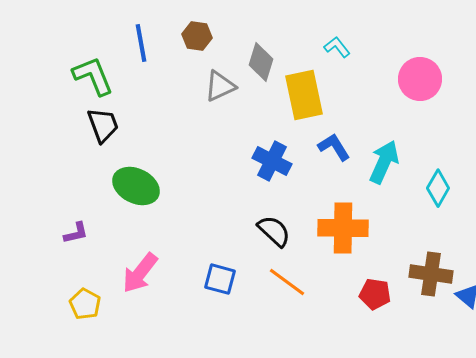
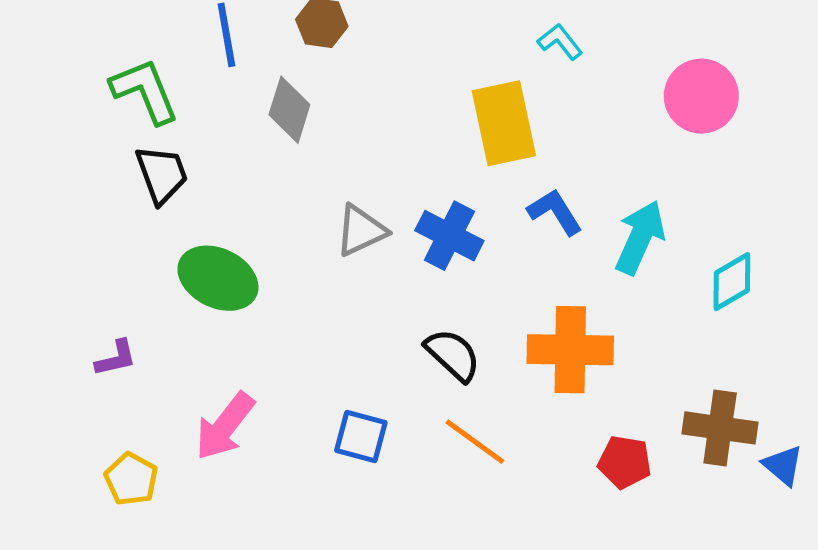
gray diamond: (261, 62) -> (289, 110), moved
gray triangle: (220, 86) -> (361, 231), moved
cyan diamond: (438, 188) -> (732, 282), turned 30

